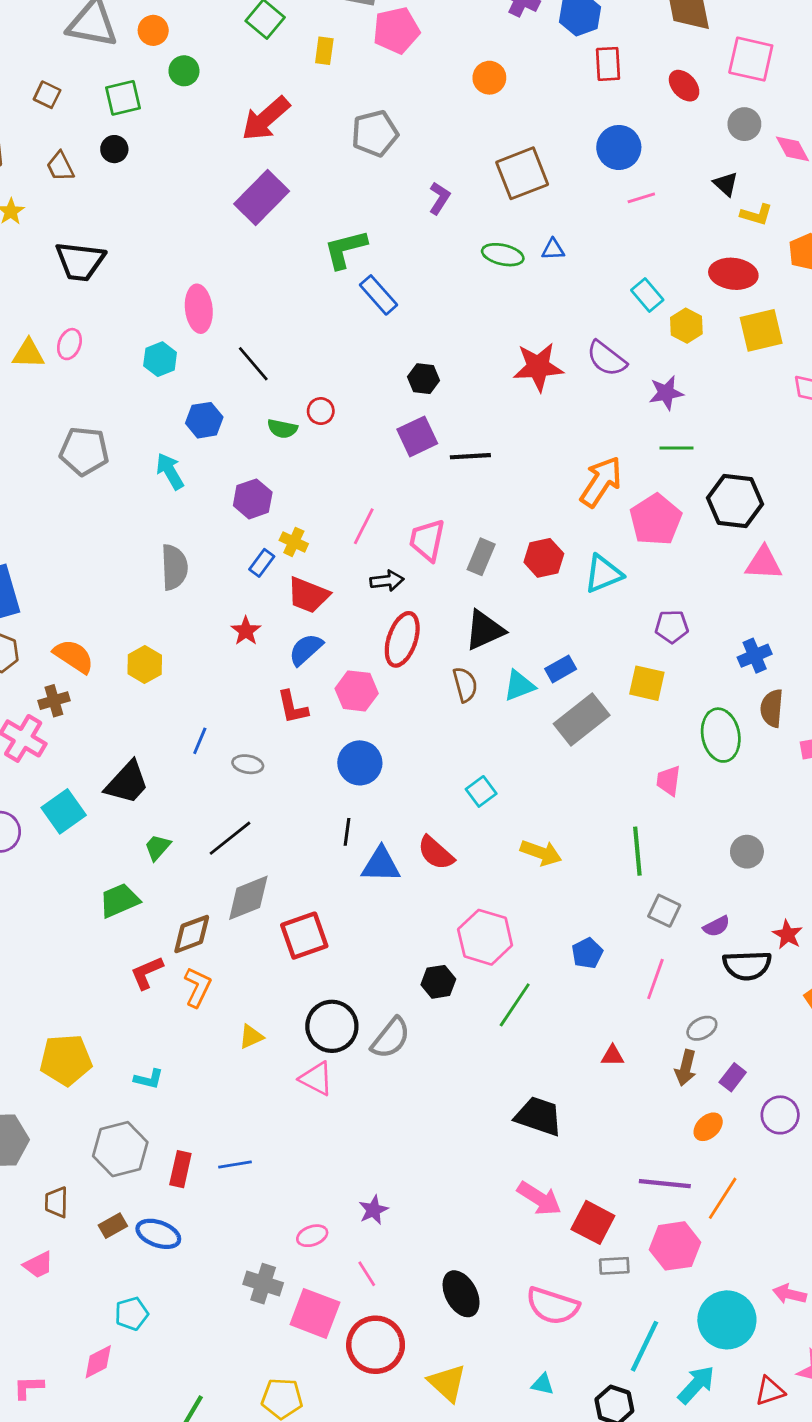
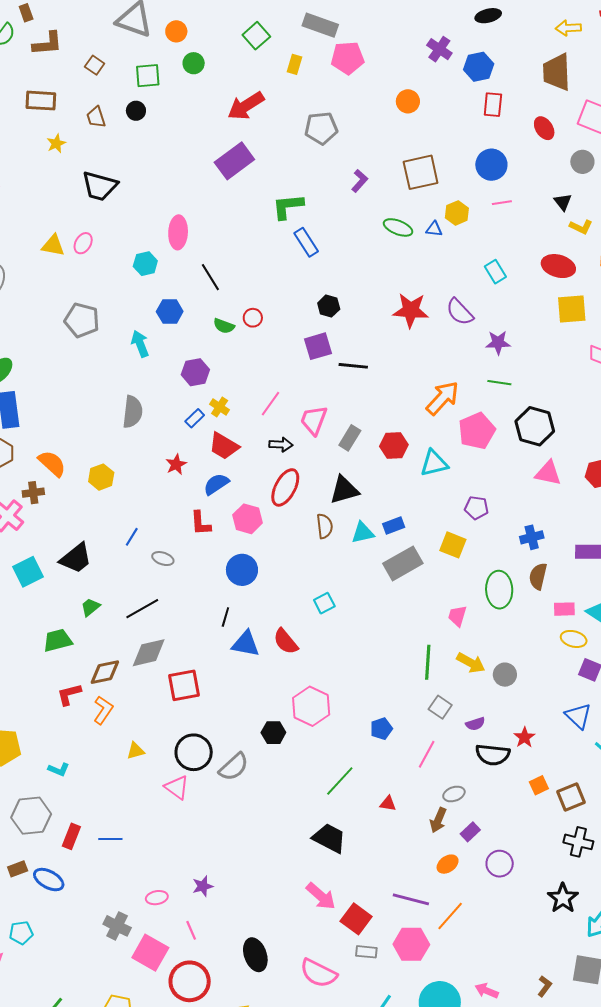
yellow hexagon: (686, 326) -> (457, 213), moved
yellow arrow: (541, 853) -> (471, 663), moved
green line: (515, 1005) -> (340, 781), moved

